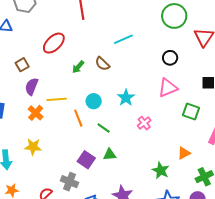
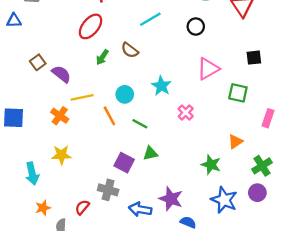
red ellipse: (54, 43) -> (91, 26), moved
black circle: (170, 58) -> (196, 27), moved
purple semicircle: (32, 86) -> (61, 74), moved, turned 114

